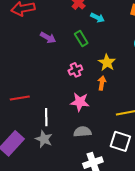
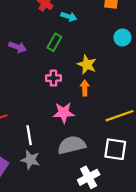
green rectangle: (81, 38) -> (54, 42), turned 70
pink cross: (75, 70) -> (53, 78), turned 32
gray semicircle: (82, 132) -> (72, 145), size x1.4

